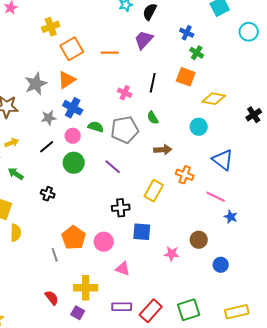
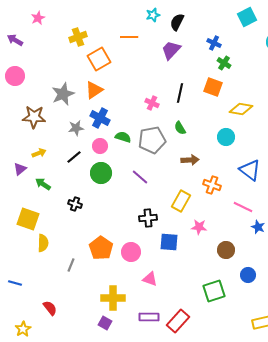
orange line: (110, 53) -> (129, 37), moved
pink star: (172, 254) -> (199, 227), moved
gray line: (55, 255) -> (71, 265), moved, turned 40
red semicircle: (52, 298) -> (50, 308), moved
green square: (189, 310) -> (214, 291), moved

